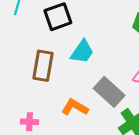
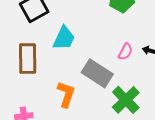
orange L-shape: (75, 107) -> (66, 94), turned 88

